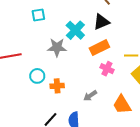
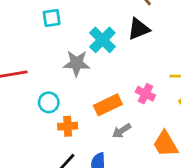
orange rectangle: (99, 48) -> (108, 105), moved
orange cross: (57, 86) -> (68, 126), moved

